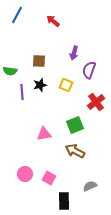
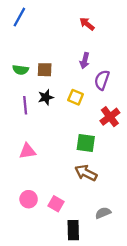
red arrow: (53, 21) -> (87, 24), moved
green semicircle: (10, 71) -> (21, 70), moved
green square: (75, 125) -> (86, 143), turned 30
pink triangle: (44, 134) -> (27, 151), moved

